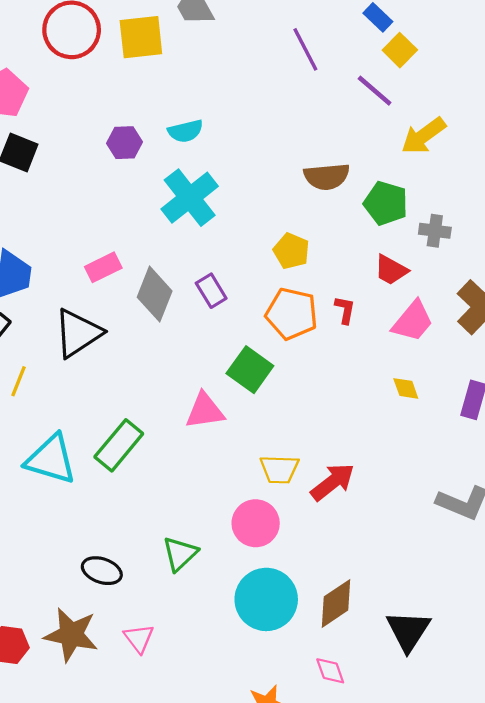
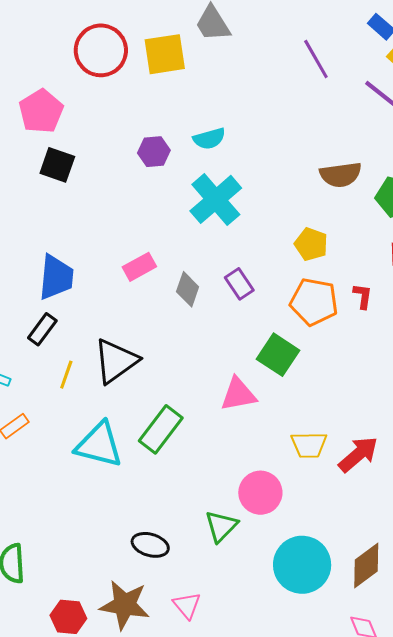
gray diamond: (155, 294) -> (188, 289), size x0.7
black triangle: (78, 333) -> (116, 361), moved
pink circle: (256, 523) -> (260, 493), moved

